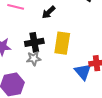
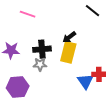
black arrow: (49, 12) -> (69, 37), moved

